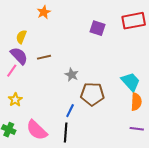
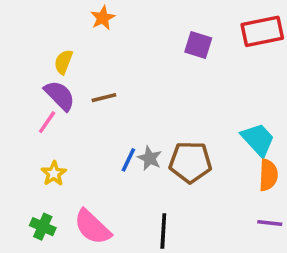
gray star: (72, 75) -> (150, 158), moved
blue line: (70, 111) -> (128, 160), moved
black line: (66, 133) -> (163, 231), moved

